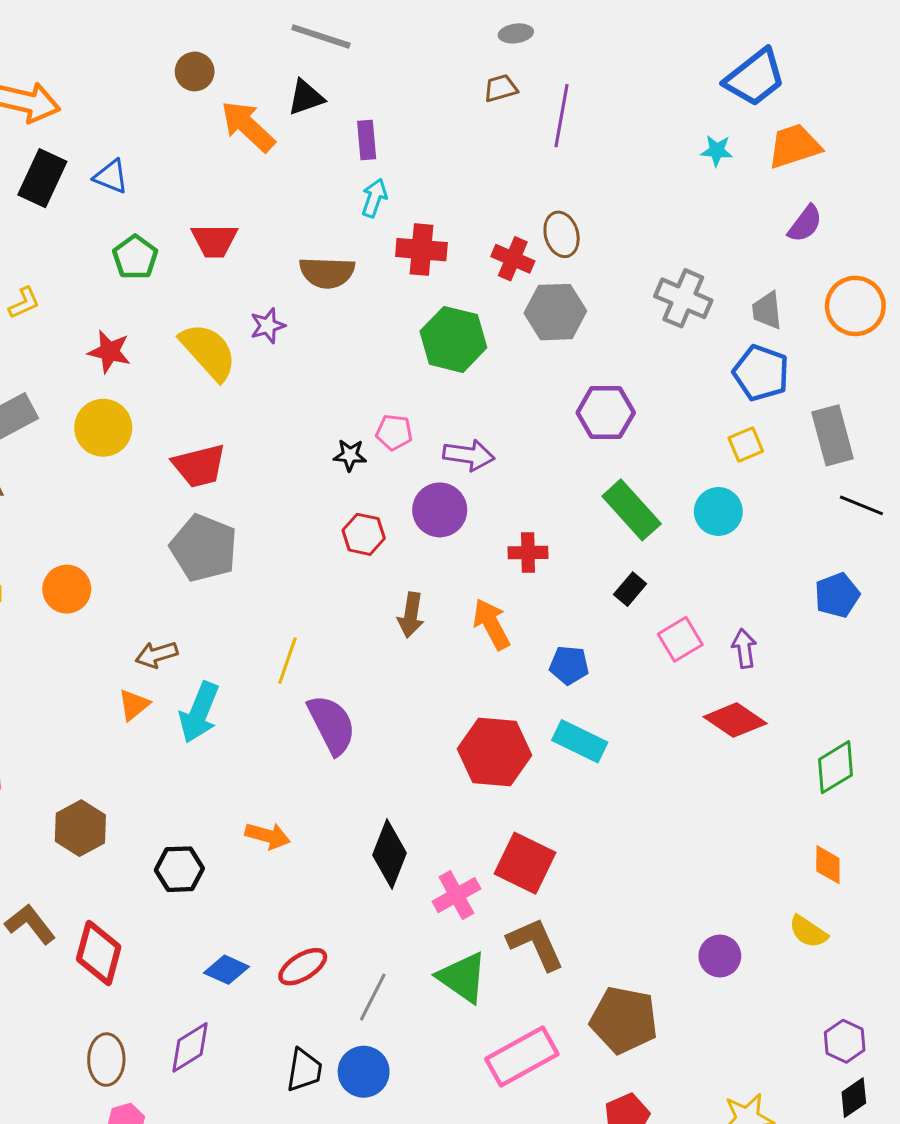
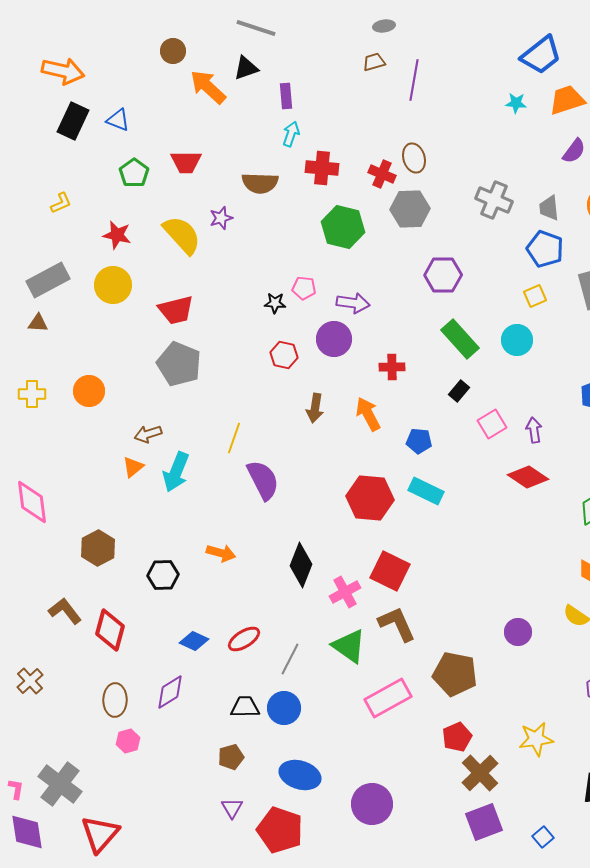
black trapezoid: (304, 1070) -> (245, 707), turned -100

